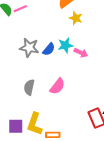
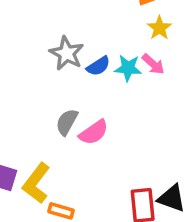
pink arrow: (81, 53) -> (153, 64), moved
gray semicircle: (29, 87) -> (67, 122), moved

